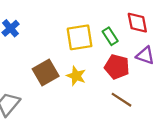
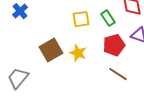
yellow square: (80, 37) -> (81, 19), size x0.7
red pentagon: (117, 67) -> (114, 45), turned -30

